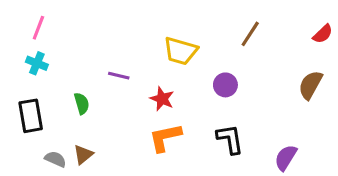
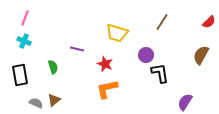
black L-shape: (230, 139) -> (160, 73), moved

